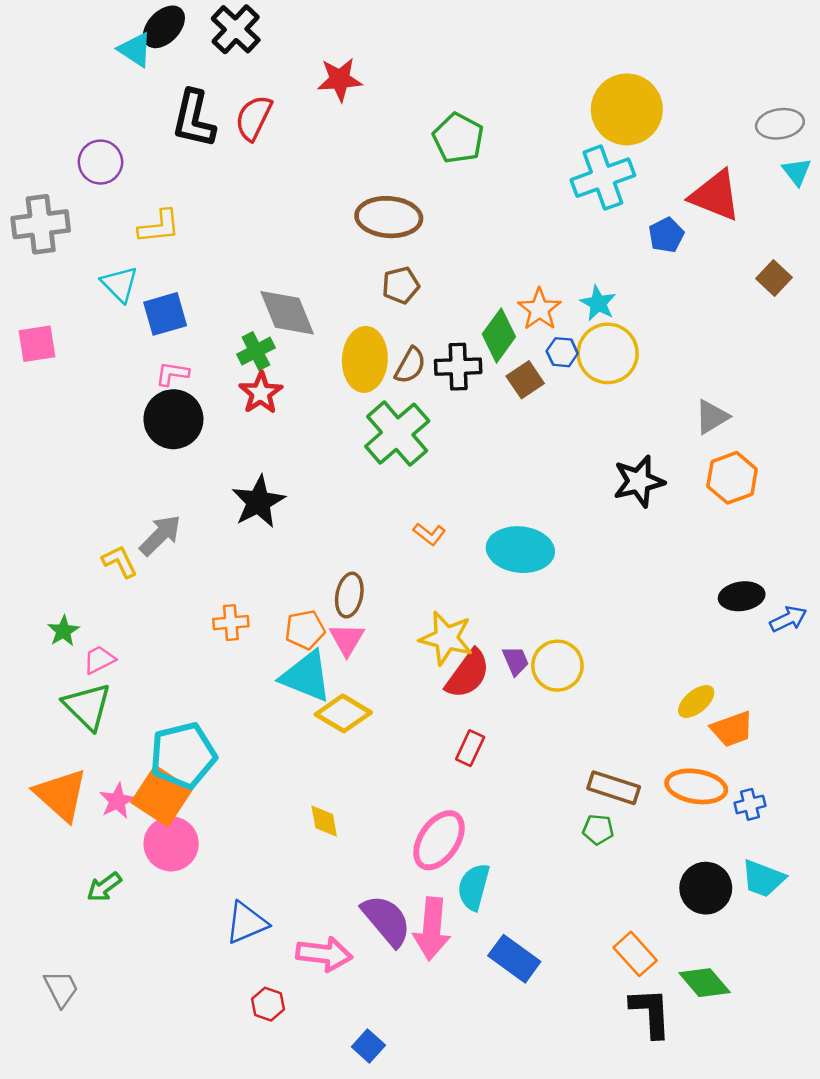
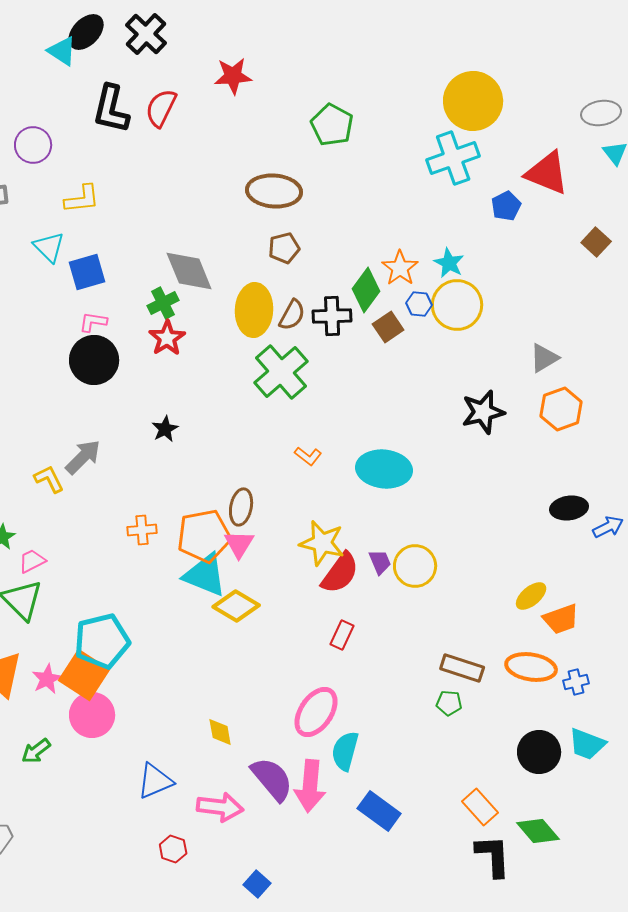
black star: (258, 502) -> (165, 429), size x0.6
orange pentagon: (305, 630) -> (204, 536), size x1.6
yellow diamond: (324, 821) -> (220, 732), moved

